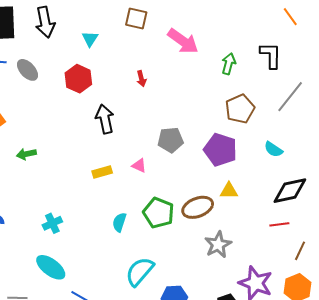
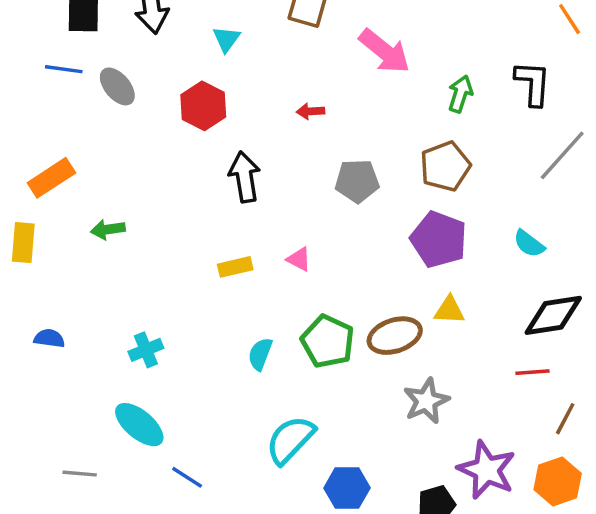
red arrow: (141, 79) -> (310, 111), turned 98
brown pentagon: (240, 109) -> (445, 166), moved
gray pentagon: (171, 140) -> (357, 181), moved

